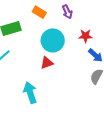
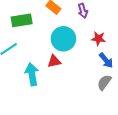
cyan arrow: (30, 93) -> (32, 74), moved

